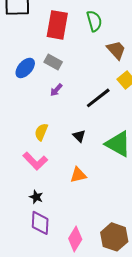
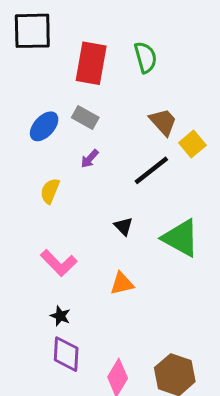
brown trapezoid: (116, 50) -> (163, 122), moved
yellow semicircle: (41, 132) -> (50, 191), moved

